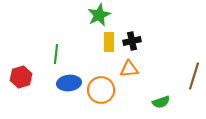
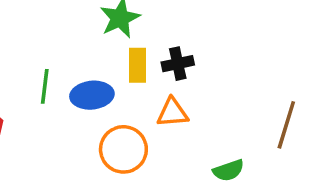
blue ellipse: (69, 83) -> (92, 95), moved

